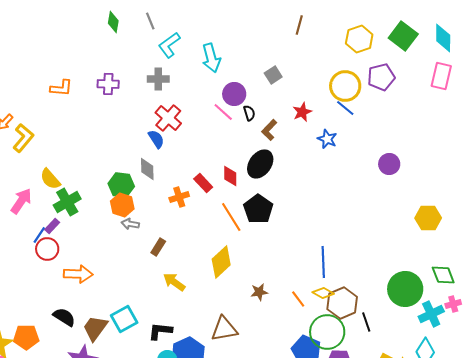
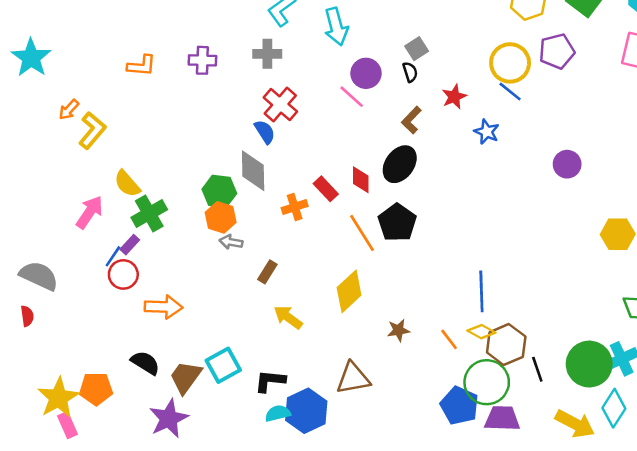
black semicircle: (249, 113) -> (410, 72), moved
gray diamond: (147, 169) -> (253, 171), size x1.4
green circle: (405, 289) -> (589, 364), moved

